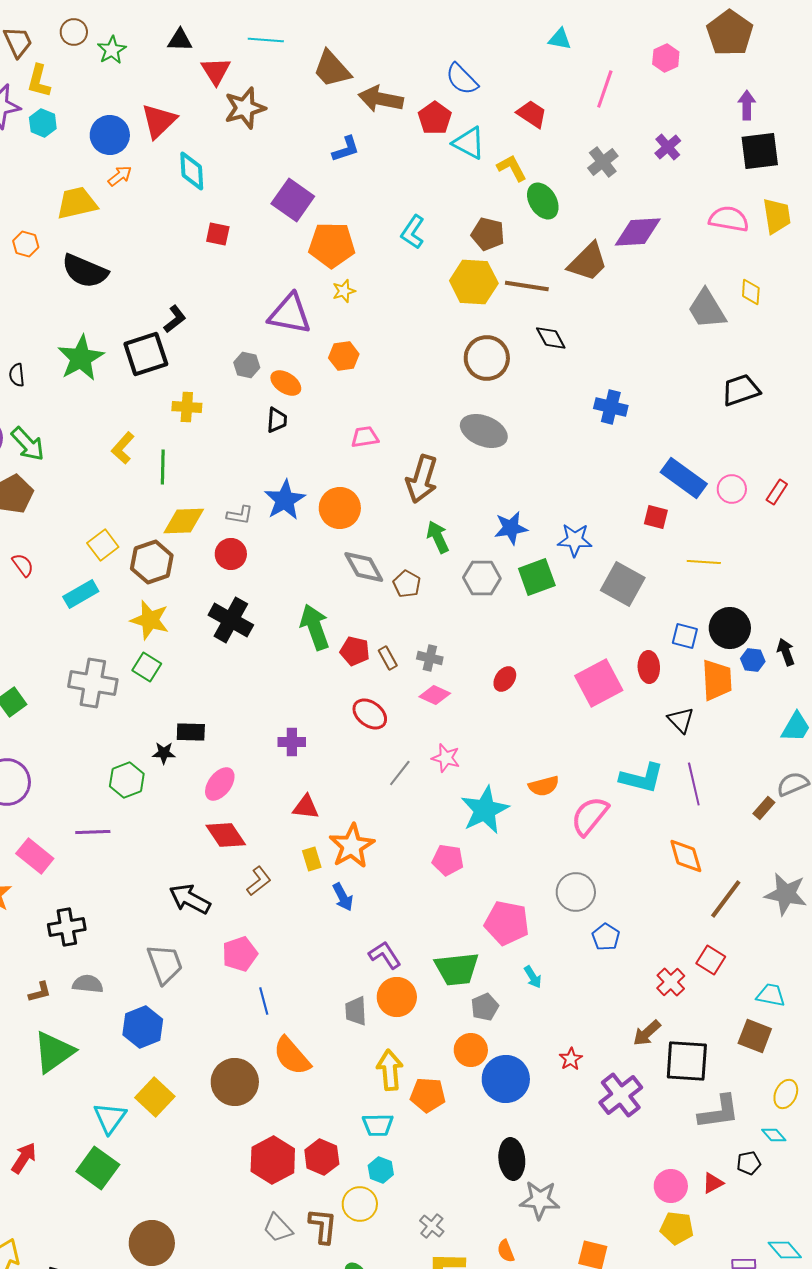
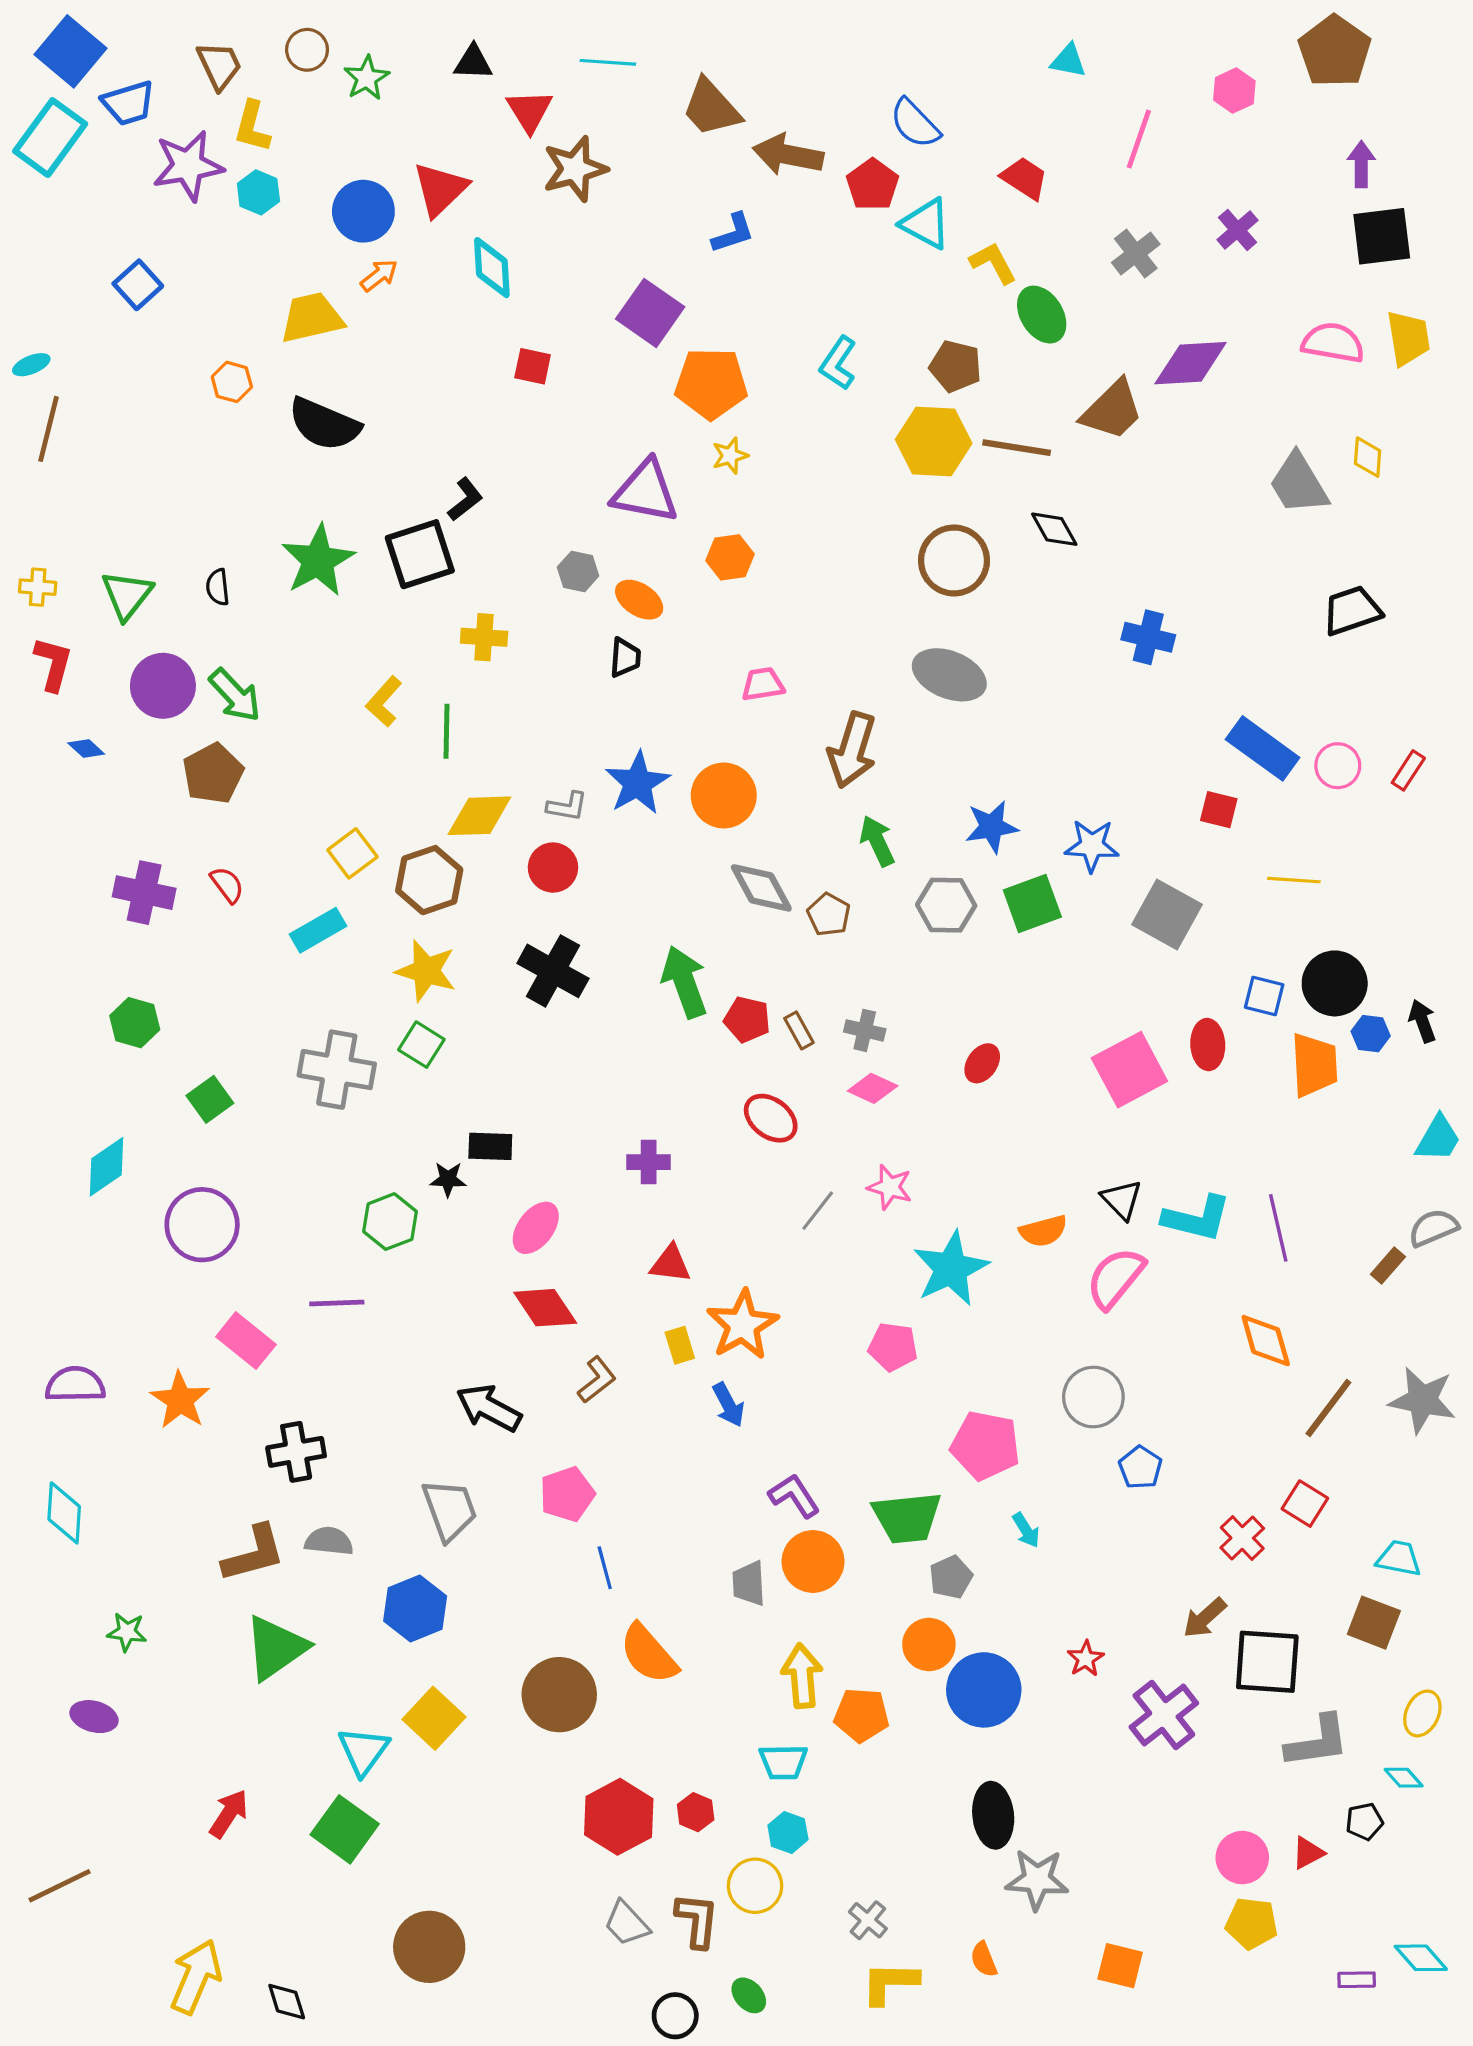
black triangle: (681, 720) -> (1122, 1200), moved
brown L-shape: (40, 992) -> (254, 1554), size x1.8
red hexagon: (322, 1157) -> (696, 1812), size x0.7

